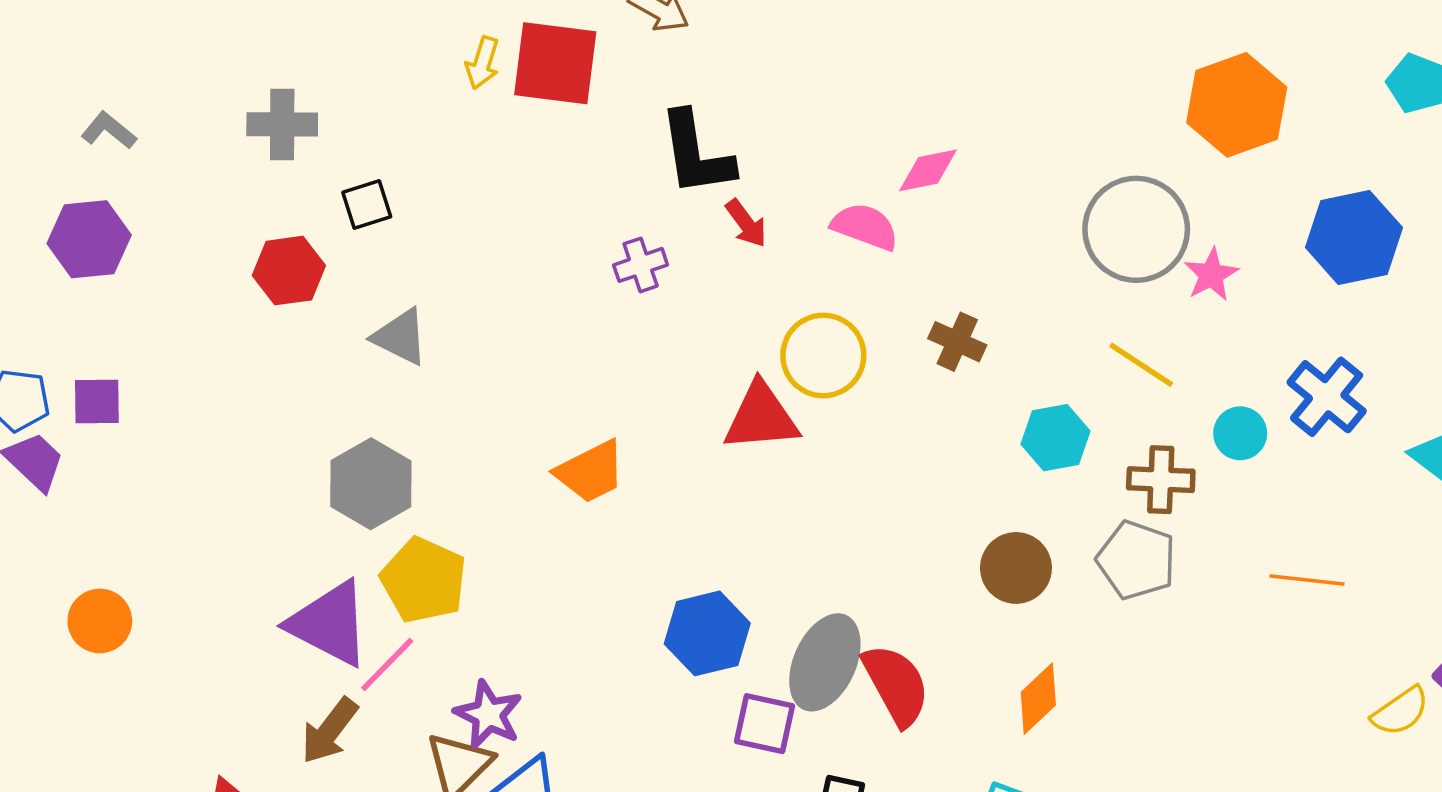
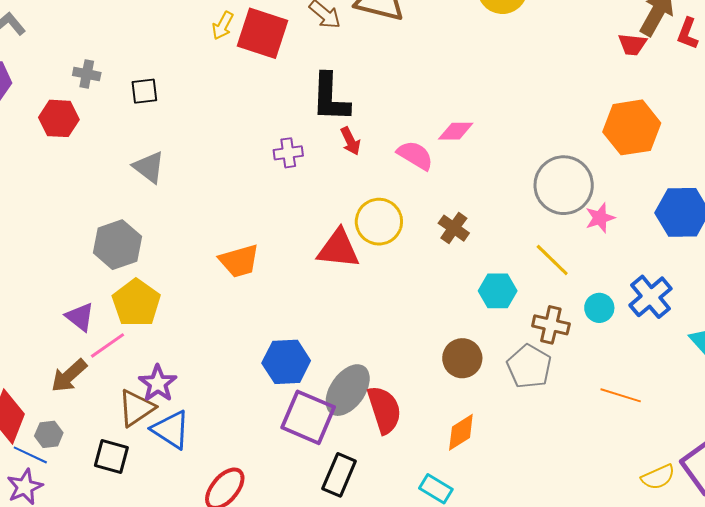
gray cross: (282, 124) -> (87, 74), moved, size x0.7
red hexagon: (289, 271) -> (59, 118), moved
purple triangle: (329, 624) -> (80, 317), size x0.6
purple square: (764, 724) -> (308, 417), size x1.5

